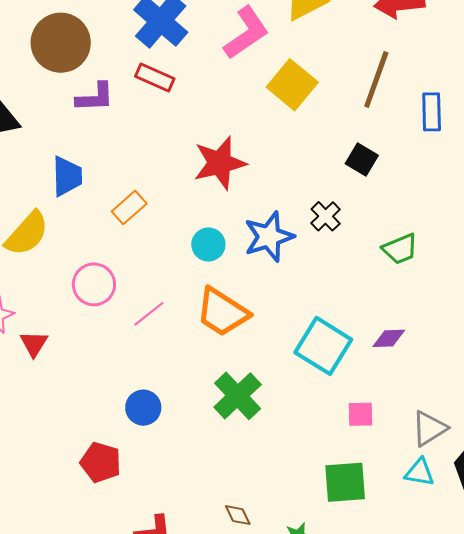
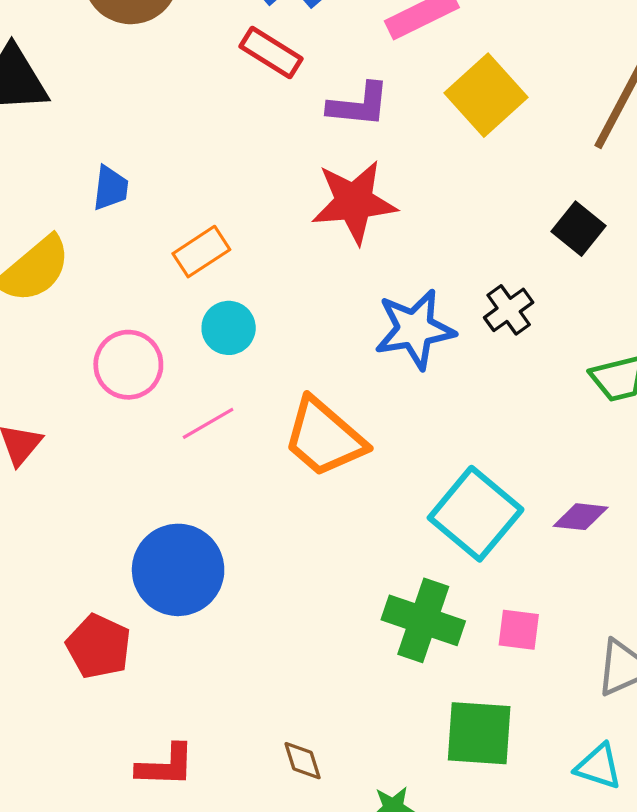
purple L-shape: (95, 97) -> (359, 105), moved
blue trapezoid: (67, 176) -> (111, 188), size x0.7
cyan circle: (208, 244) -> (229, 328), moved
green cross: (238, 396) -> (423, 620), moved, turned -36
blue circle: (143, 408) -> (178, 570), size x1.6
cyan triangle: (420, 472) -> (599, 766), moved

